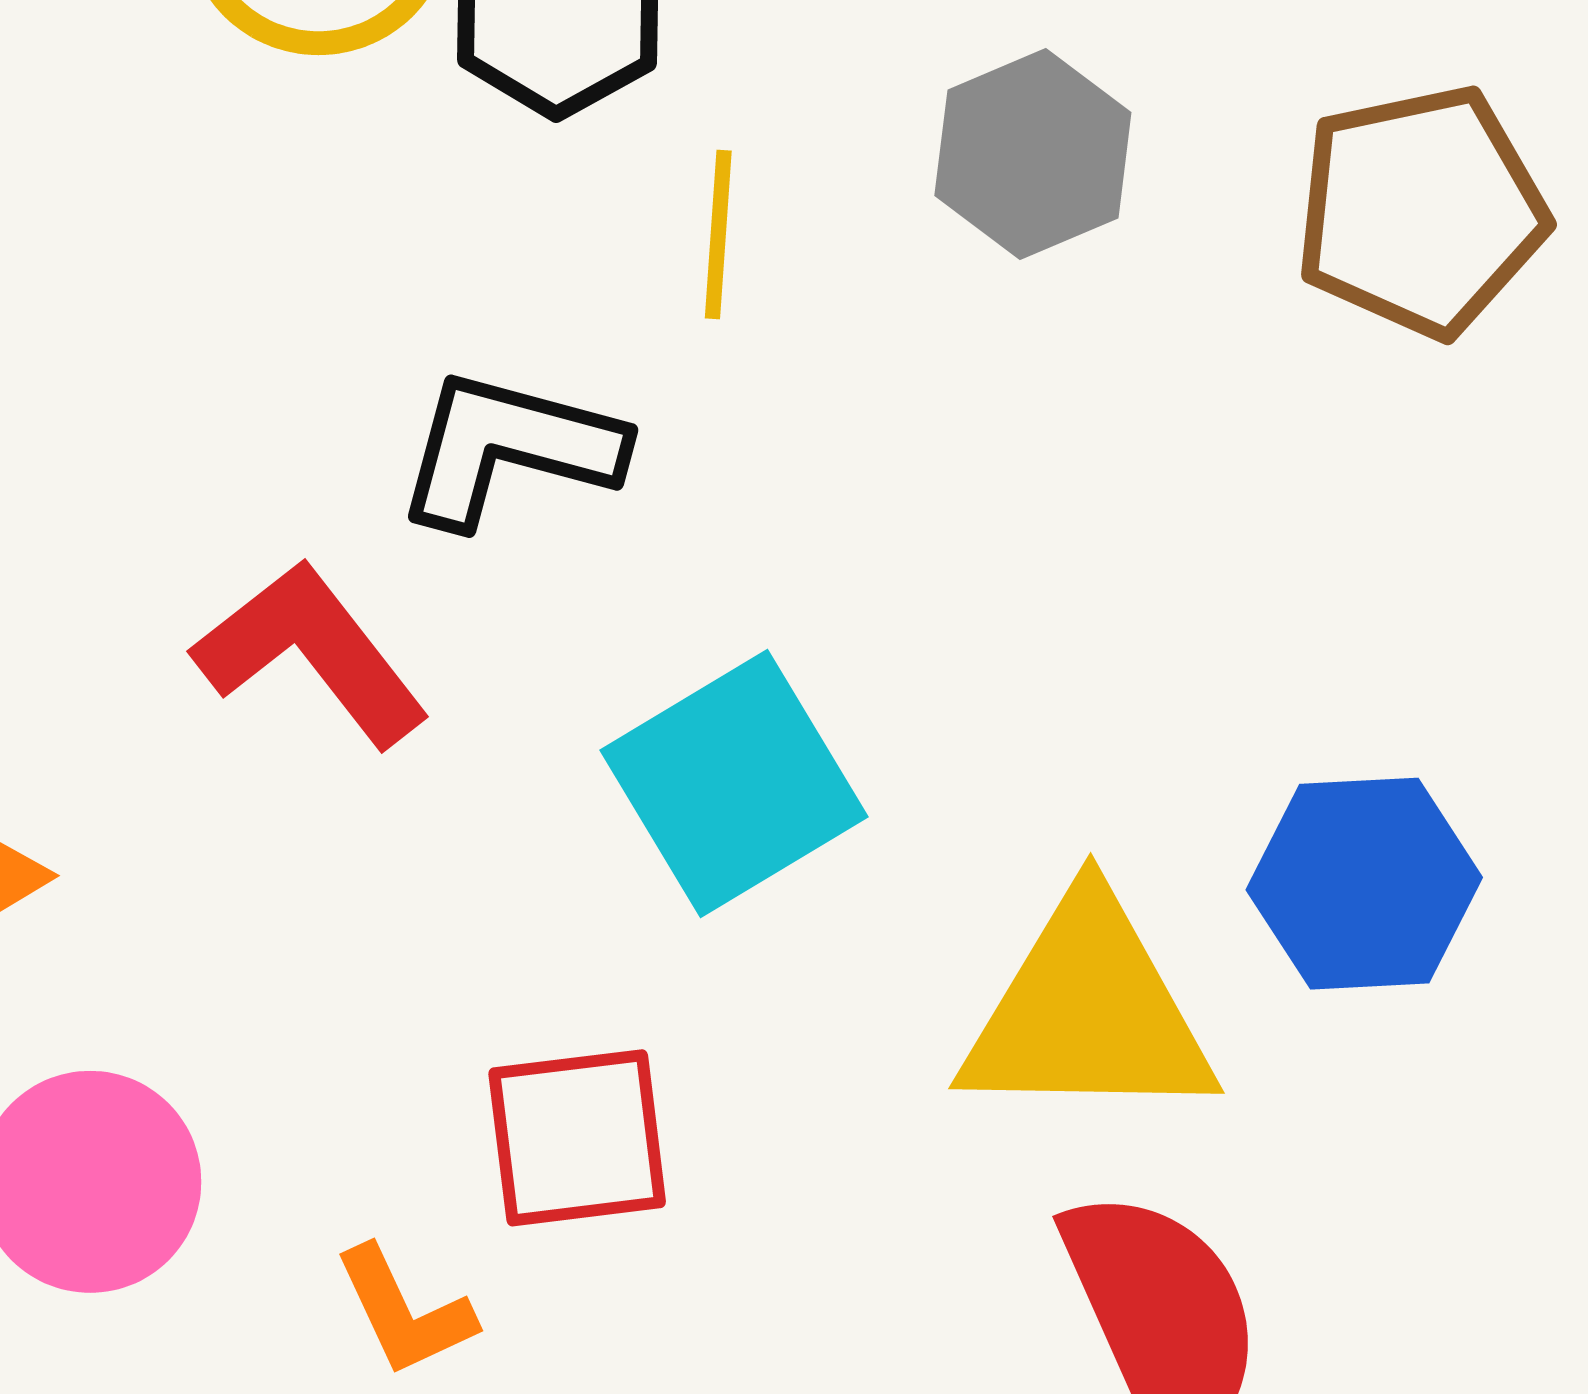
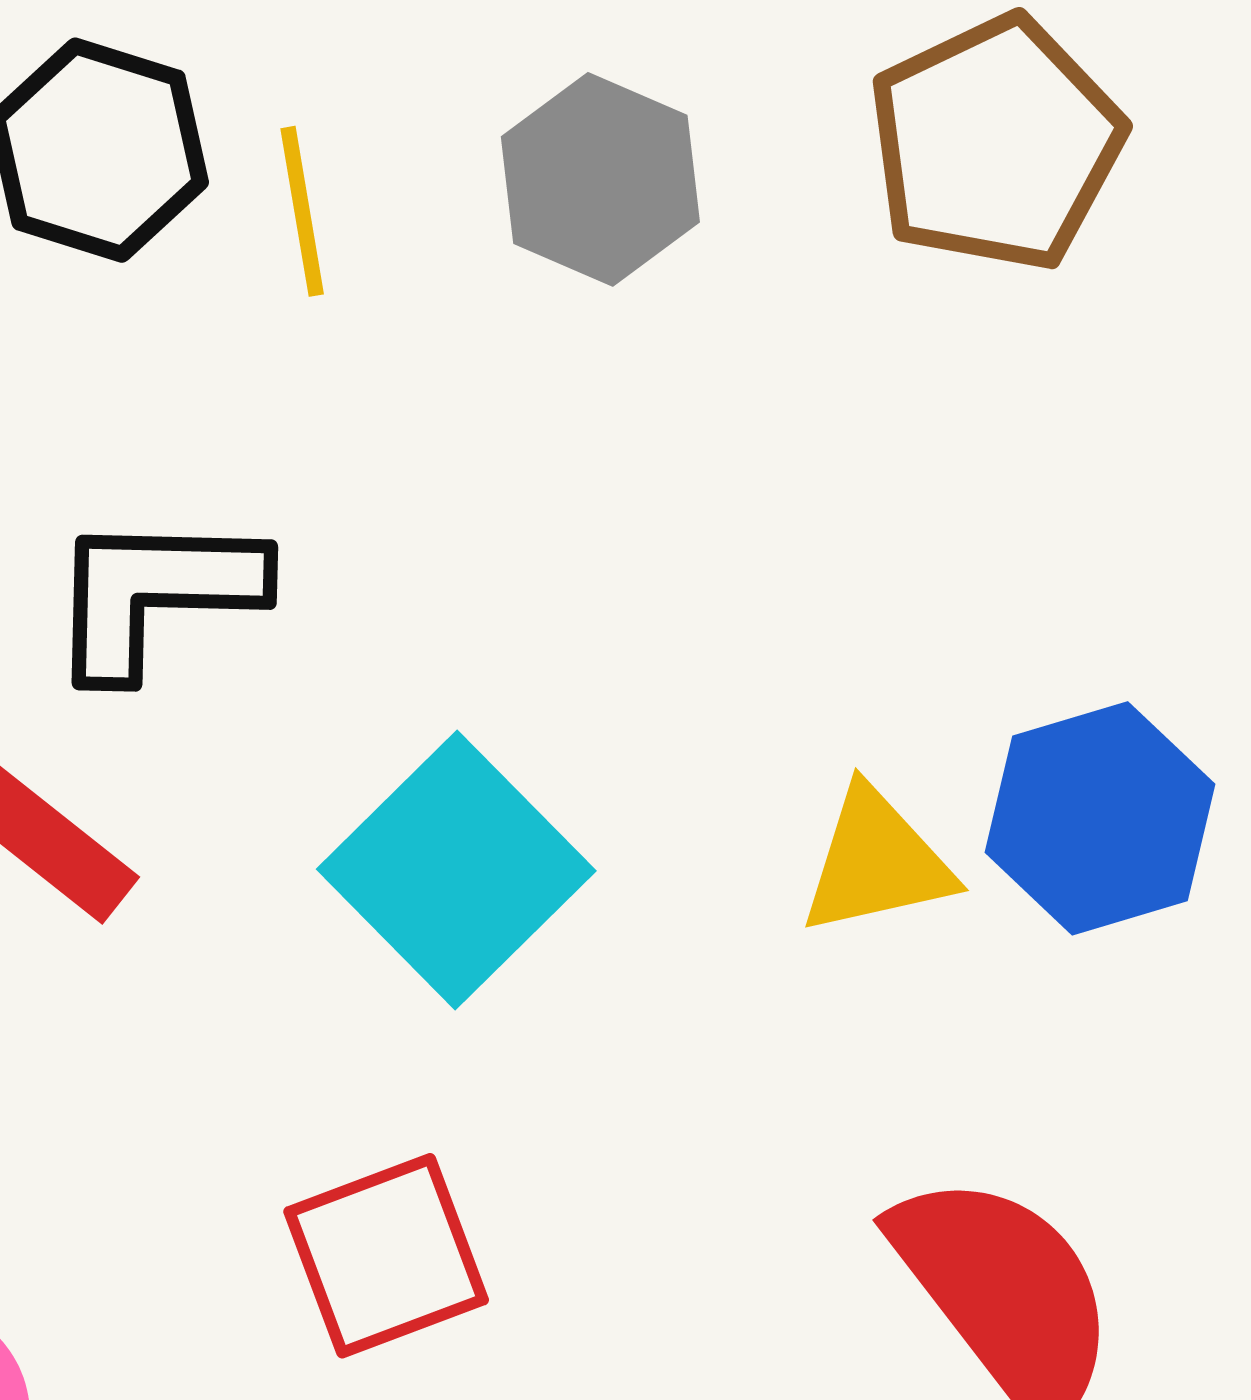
yellow line: (718, 235) -> (302, 211), moved
yellow triangle: (1088, 1012) -> (877, 862), moved, size x0.6

